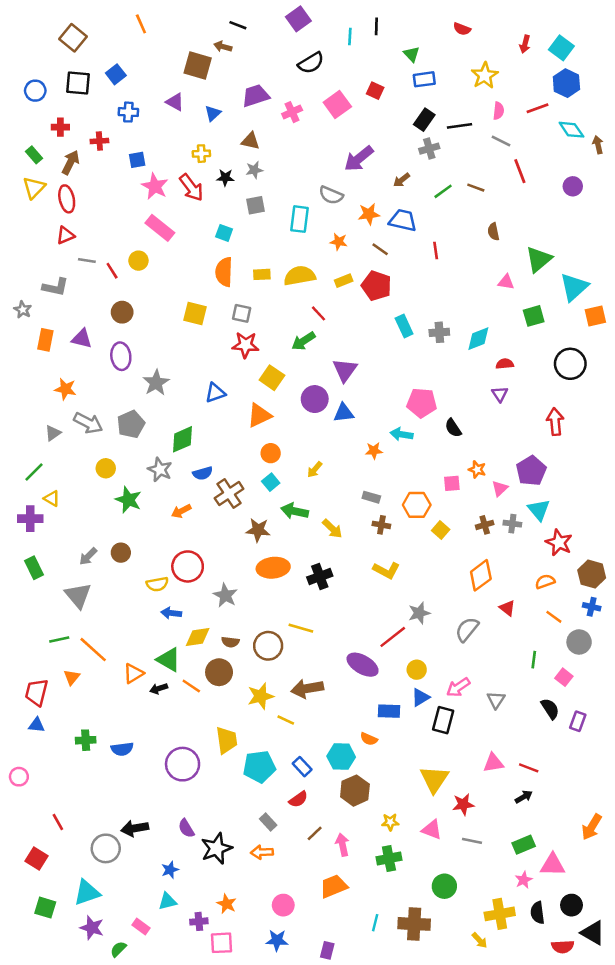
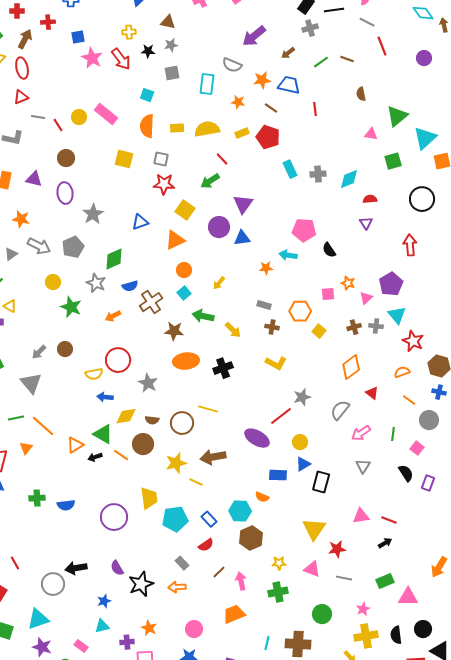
pink rectangle: (160, 228) -> (106, 114), moved
pink arrow: (458, 687) -> (361, 433), moved
pink star: (524, 880) -> (363, 609), moved

